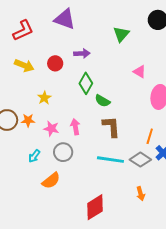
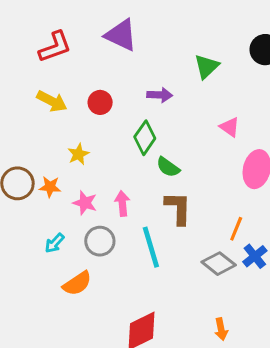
purple arrow: (82, 53) -> (160, 95), moved
cyan line: (110, 160) -> (151, 247), moved, turned 60
orange arrow: (141, 194) -> (221, 329), moved

